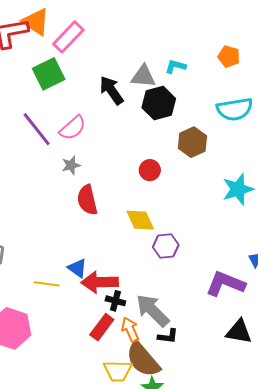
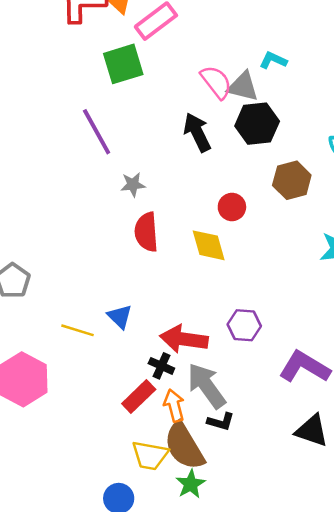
cyan L-shape: (175, 66) -> (273, 60), moved
black arrow: (111, 90) -> (197, 132), moved
pink semicircle: (73, 128) -> (216, 82), moved, turned -96
yellow diamond: (140, 220) -> (209, 245), moved
purple hexagon: (166, 246) -> (244, 325), moved
red arrow: (100, 282) -> (184, 339), moved

